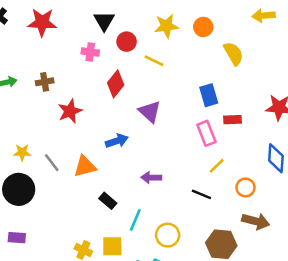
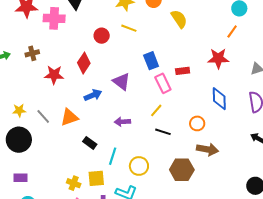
red circle: (127, 42) -> (102, 36), moved
pink cross: (90, 52) -> (54, 18), moved, size x1.5
yellow line: (154, 61) -> (129, 28), moved
red diamond: (116, 84) -> (84, 63), moved
blue rectangle: (209, 95) -> (151, 61), moved
red star: (70, 111) -> (54, 75), turned 30
purple triangle: (150, 112) -> (121, 82), moved
yellow line: (217, 166) -> (156, 110), moved

